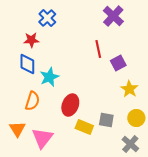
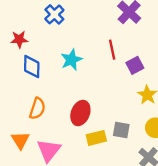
red star: (31, 40) -> (19, 39), moved
cyan star: (49, 77) -> (71, 60), moved
yellow rectangle: (84, 127) -> (96, 138), turned -36

